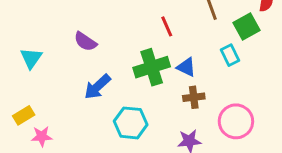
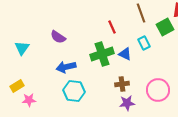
cyan rectangle: (230, 55) -> (144, 43), moved
blue arrow: (97, 87) -> (66, 67), turned 30
brown cross: (194, 97) -> (122, 84), moved
cyan hexagon: (131, 123) -> (74, 91), moved

